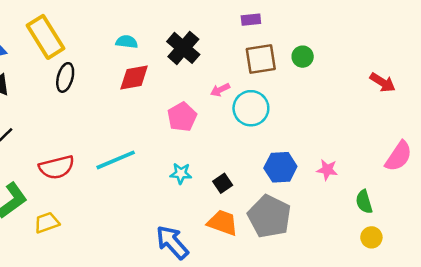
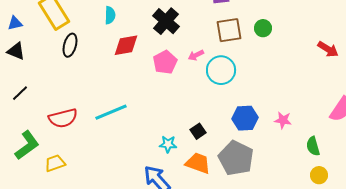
cyan semicircle: (127, 42) -> (110, 15), moved, turned 84
pink pentagon: (182, 117) -> (165, 62), moved
cyan star: (181, 173) -> (168, 144), moved

